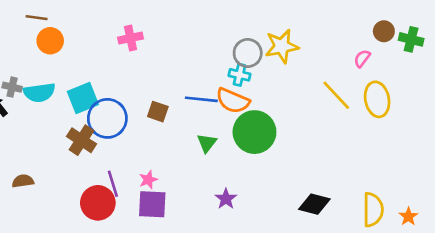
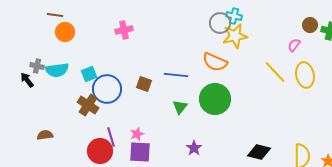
gray circle: (248, 53) -> (220, 23), moved
cyan cross: (239, 75) -> (234, 16), moved
cyan square: (83, 98) -> (89, 74), size x0.7
orange semicircle: (233, 101) -> (215, 62), moved

